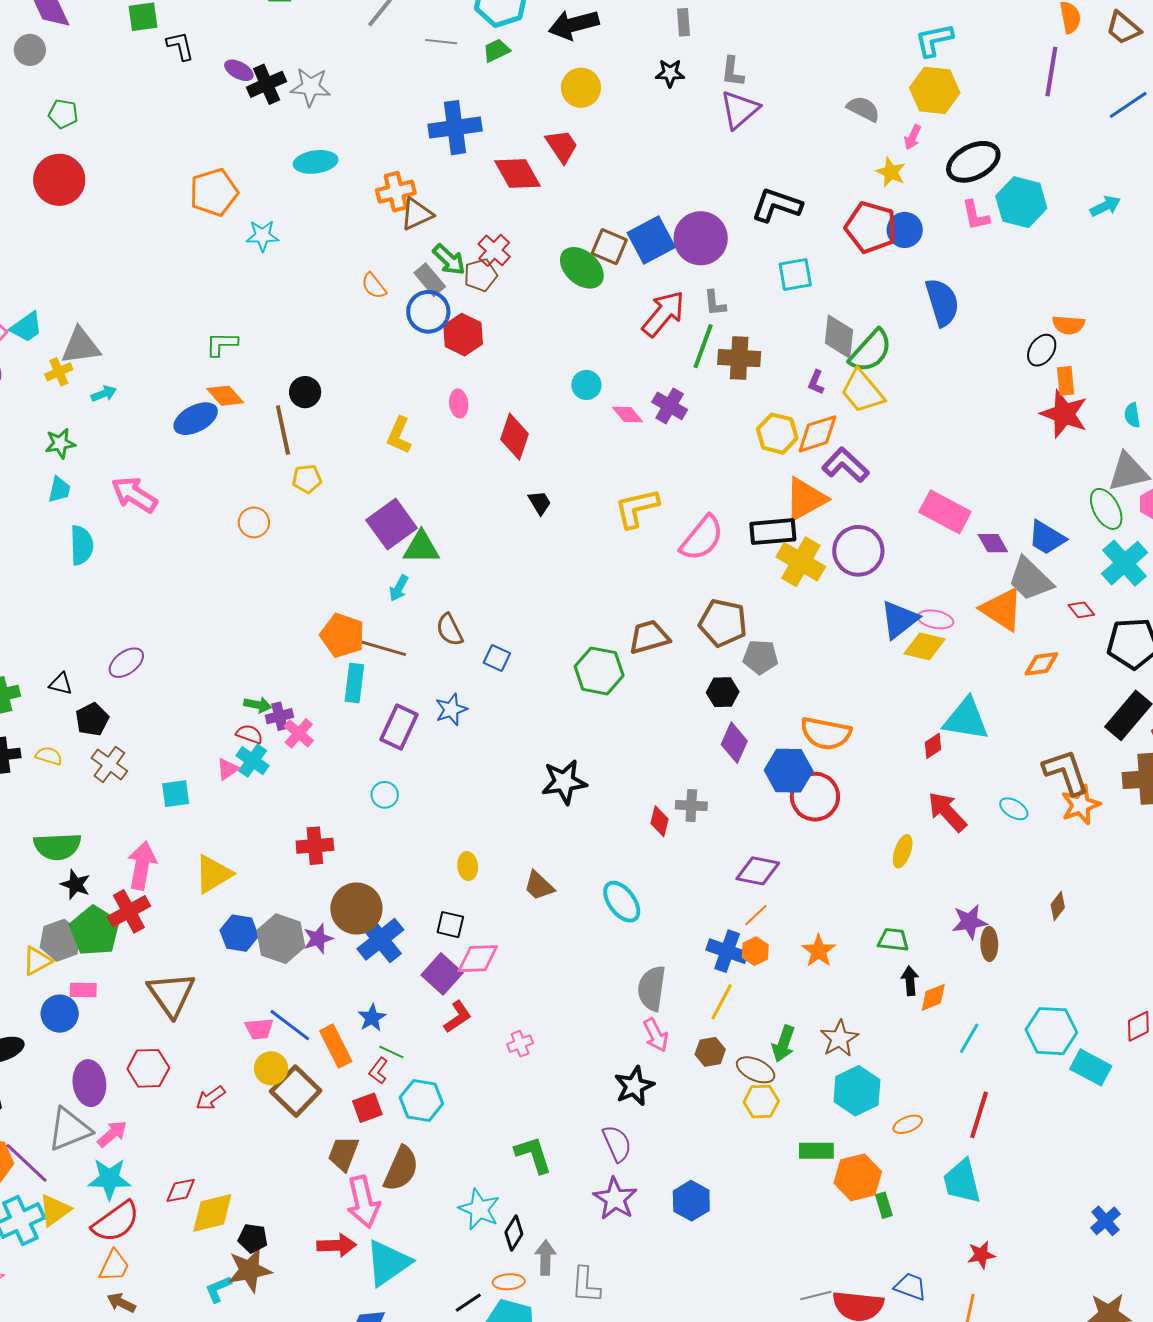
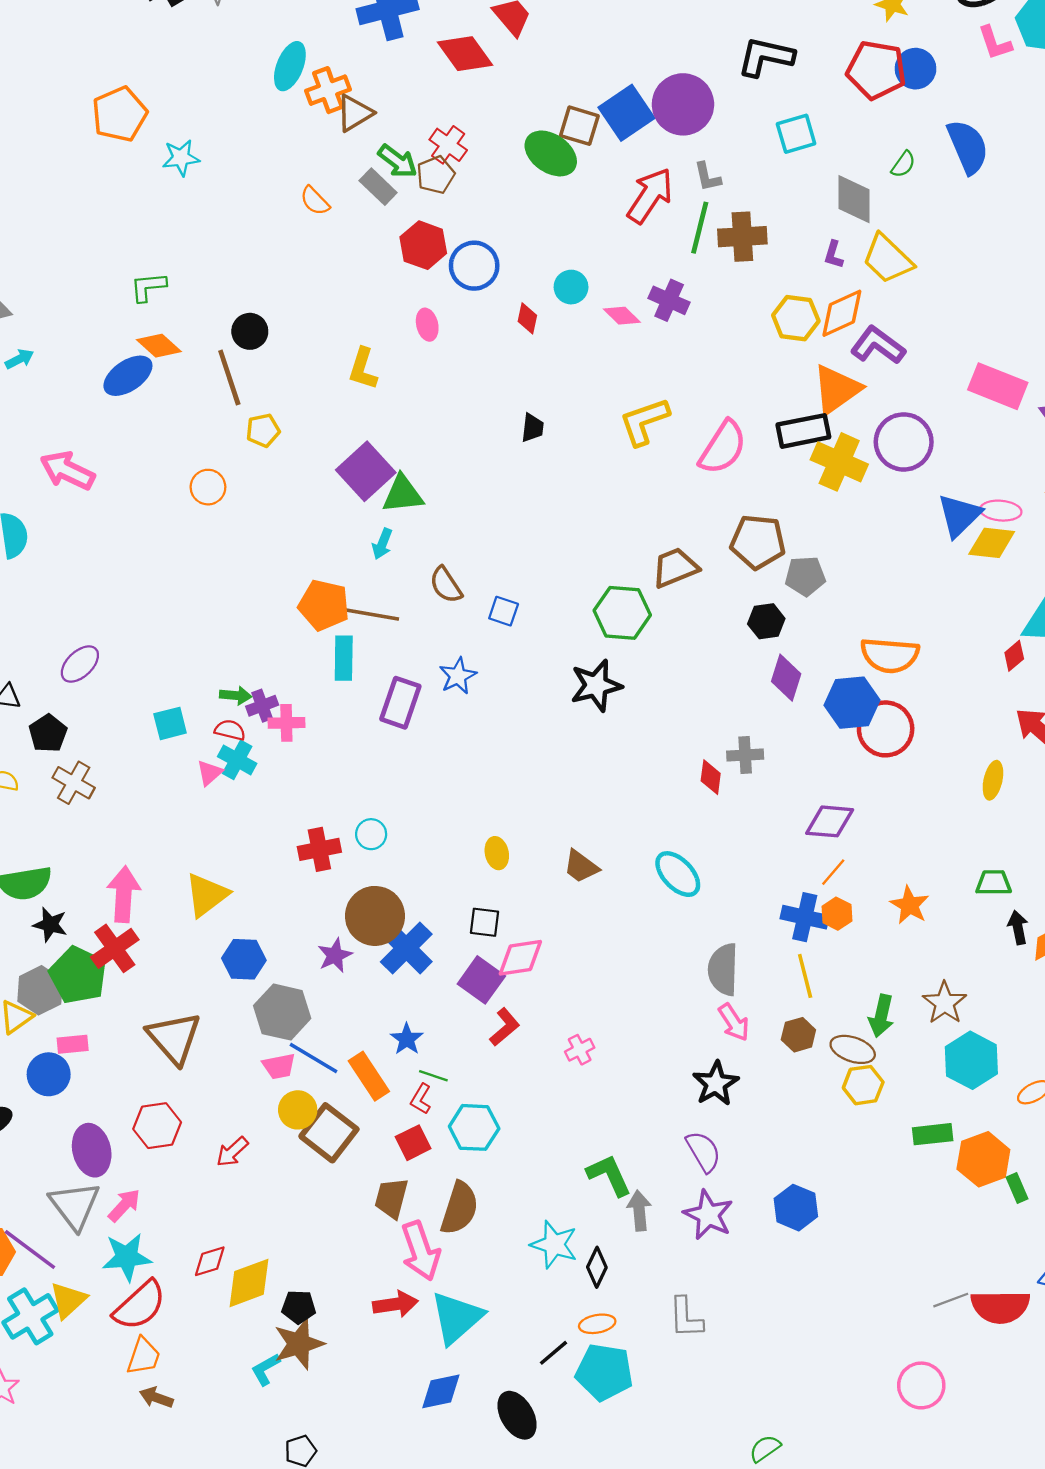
cyan ellipse: (316, 162) -> (290, 66), moved, turned -54
blue circle: (428, 312) -> (474, 266), moved
green semicircle: (871, 351) -> (903, 164), moved, size x0.5
red diamond: (515, 437) -> (527, 318), moved, size x0.6
black trapezoid: (540, 503) -> (533, 428), turned 44
pink cross: (299, 733) -> (286, 723), turned -36
black star: (564, 782) -> (596, 686), moved
cyan square: (176, 794) -> (170, 723), moved
cyan circle: (385, 795) -> (371, 834), moved
gray hexagon: (281, 939) -> (282, 1012), moved
yellow line: (722, 1002) -> (805, 976), turned -36
gray triangle: (69, 1129) -> (75, 1206), turned -39
gray arrow: (545, 1258) -> (639, 1211), moved

